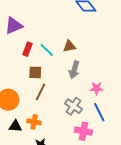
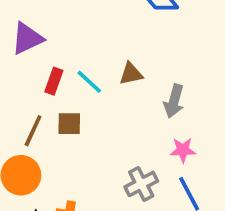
gray arrow: (74, 70) -> (174, 101), moved
brown line: (41, 92) -> (33, 131), moved
gray cross: (73, 106) -> (141, 184), turned 30

